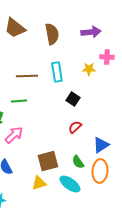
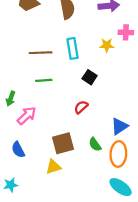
green line: (19, 101) -> (44, 80), moved
red semicircle: (75, 127) -> (81, 107), moved
cyan ellipse: (70, 184) -> (121, 187), moved

